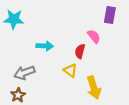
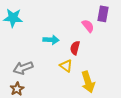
pink semicircle: (94, 36) -> (88, 26), moved
cyan arrow: (45, 46) -> (51, 40), moved

